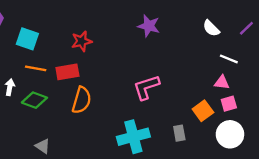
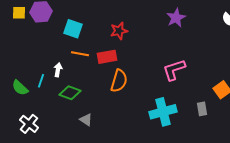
purple star: (149, 26) -> (176, 18), turned 30
green diamond: (34, 100) -> (70, 93), moved

